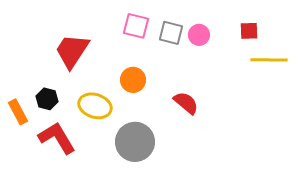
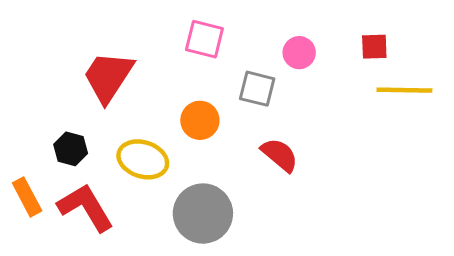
gray square: (171, 33) -> (257, 89), moved
orange rectangle: (18, 112) -> (27, 197), moved

